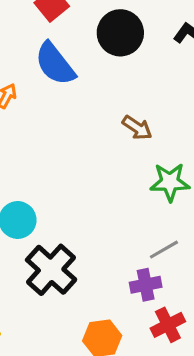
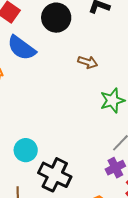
brown arrow: (137, 128) -> (88, 62), moved

